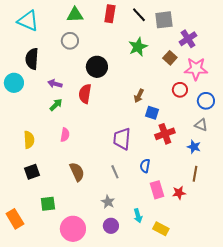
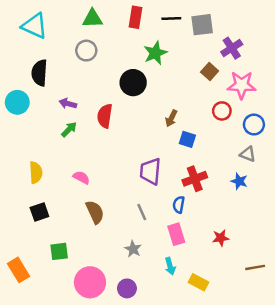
black line: (139, 15) -> (171, 18), turned -49
green star: (138, 47) -> (155, 53), moved
black circle: (97, 67) -> (133, 83), moved
red cross: (165, 134) -> (195, 179), moved
pink semicircle: (65, 135) -> (81, 177), moved, turned -72
brown line: (195, 174) -> (255, 267), moved, turned 70
pink rectangle: (157, 190) -> (176, 234), moved
purple circle: (111, 226) -> (127, 288), moved

